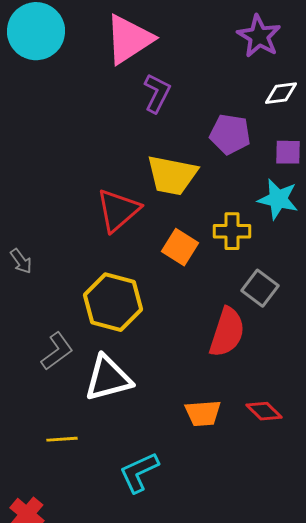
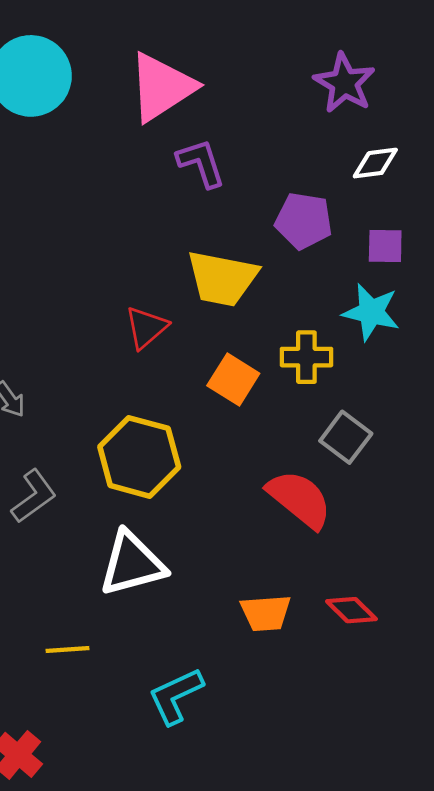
purple L-shape: (157, 93) -> (201, 163), turned -45
red triangle: (118, 210) -> (146, 328), size x0.7
red semicircle: (227, 332) -> (299, 499), turned -69
gray L-shape: (57, 351) -> (34, 496), moved

